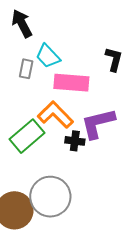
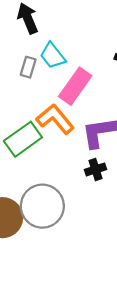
pink rectangle: (71, 83) -> (75, 86), turned -64
black cross: (75, 141) -> (96, 169), moved, turned -30

